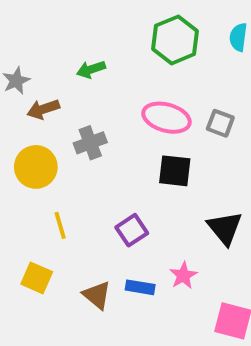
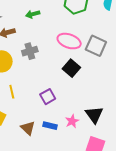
gray square: (220, 123) -> (96, 46), size x1.5
black square: (175, 171) -> (71, 68), turned 30
black triangle: (225, 228) -> (94, 115), moved

